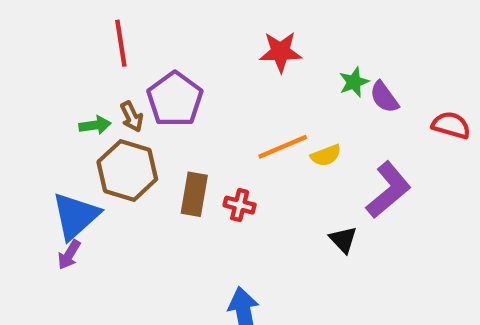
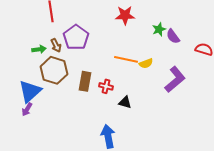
orange line: (283, 147) -> (126, 59), turned 35
black triangle: (343, 240) -> (125, 102), moved, turned -32

